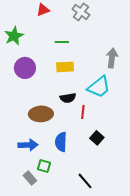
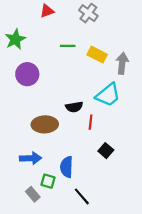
yellow rectangle: (65, 67) -> (97, 55), moved, turned 30
blue semicircle: (61, 142) -> (67, 167), moved
black line: (85, 181) -> (82, 196), moved

